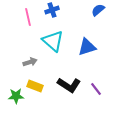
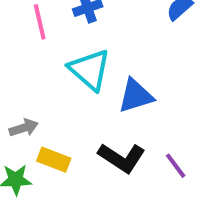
blue triangle: (87, 47) -> (136, 96), moved
gray arrow: (30, 62) -> (24, 128), moved

